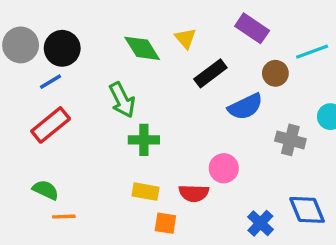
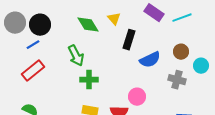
cyan line: (312, 52) -> (182, 18), moved
black rectangle: (210, 73) -> (129, 40), turned -36
brown circle: (275, 73) -> (181, 52), moved

